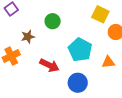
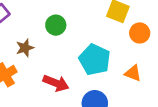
orange triangle: (108, 62) -> (133, 73), turned 32

